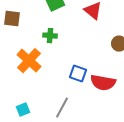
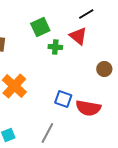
green cross: (50, 36) -> (55, 47), moved

